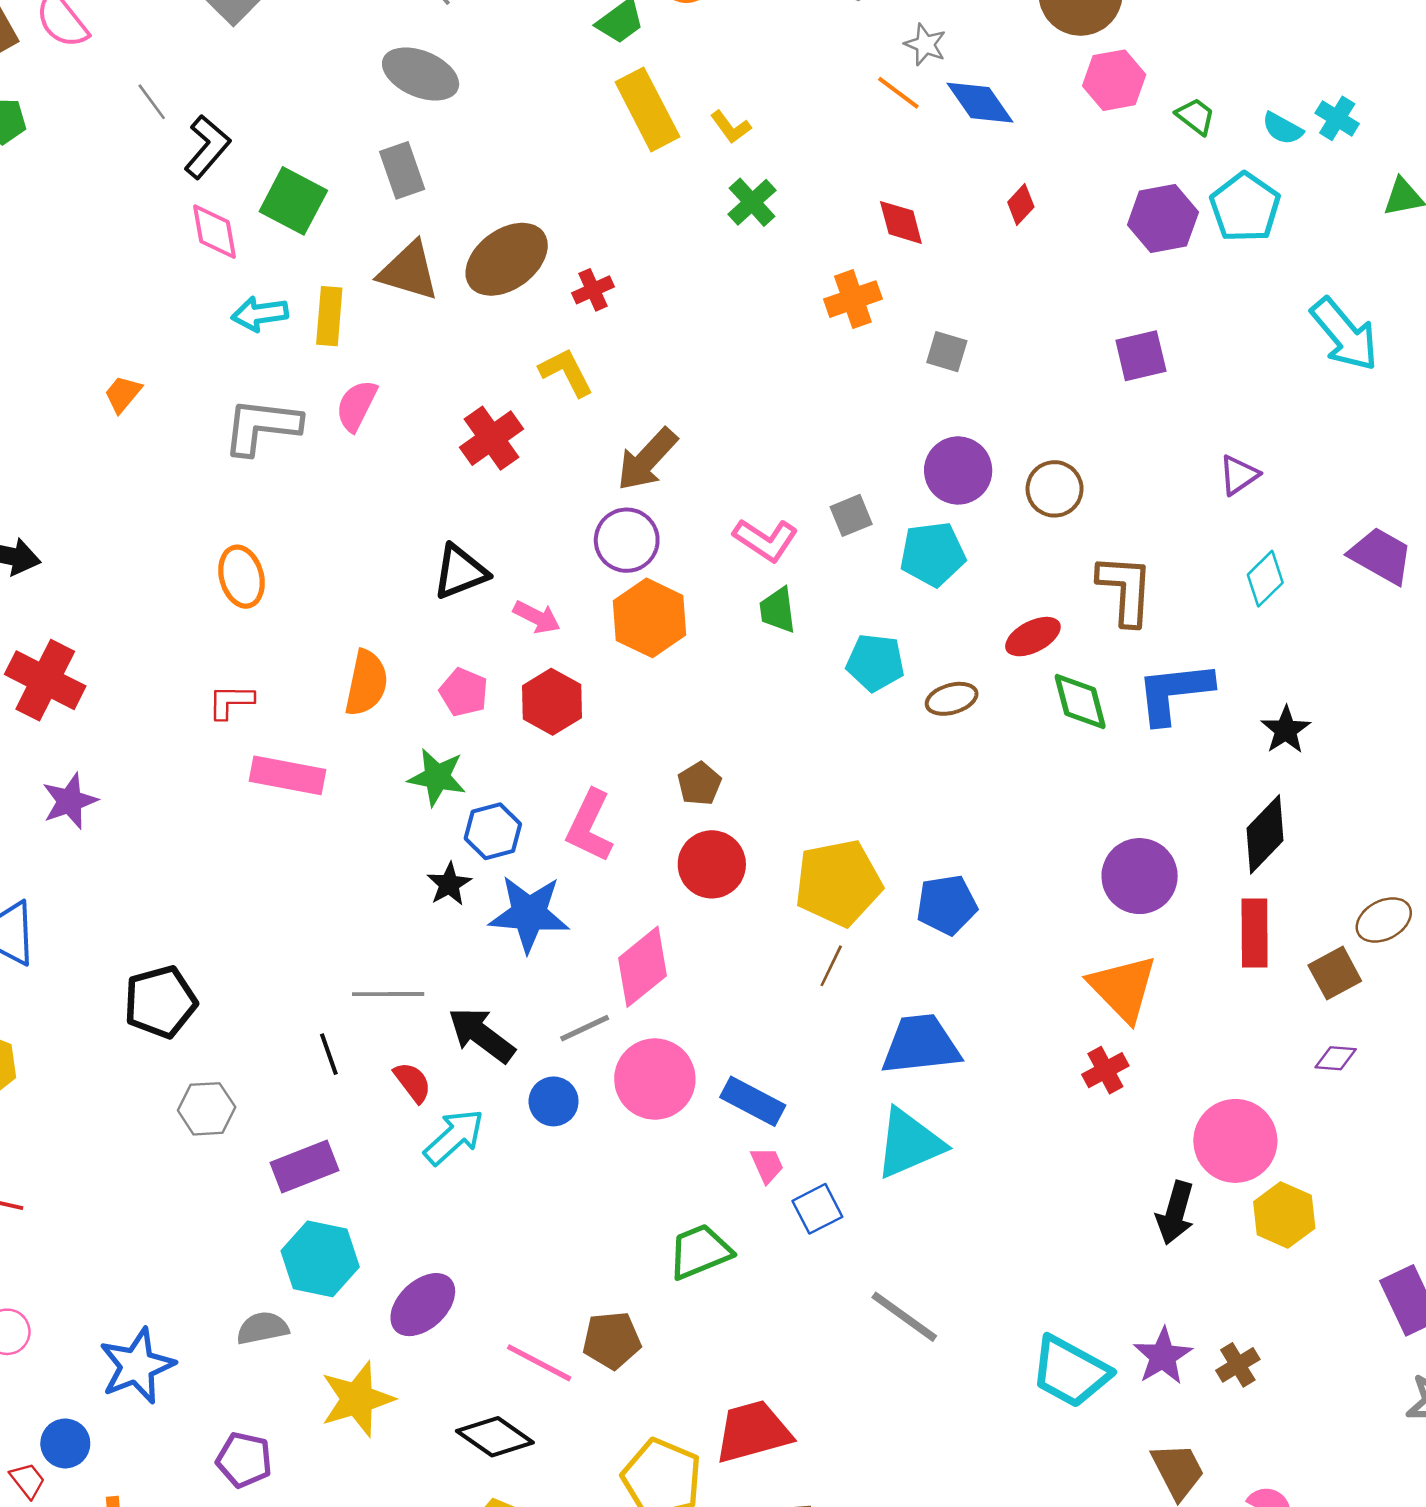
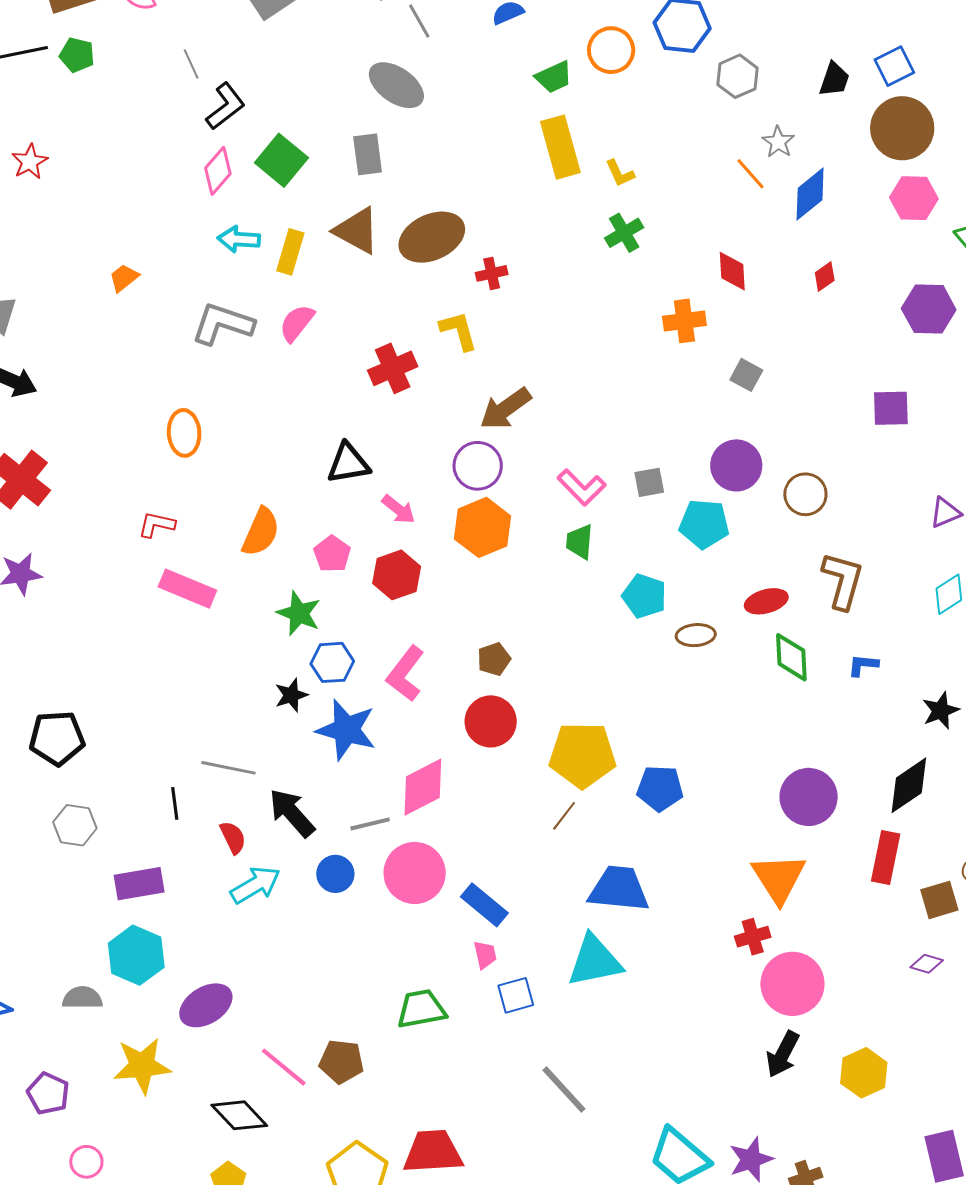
blue diamond: (980, 103) -> (810, 194), turned 74
pink diamond: (215, 232) -> (218, 171), turned 39
blue L-shape: (1174, 692) -> (863, 665), size x0.5
pink circle: (1235, 1141) -> (792, 984), moved

